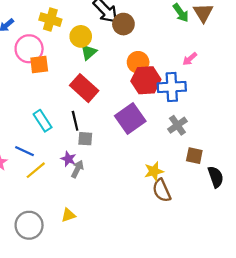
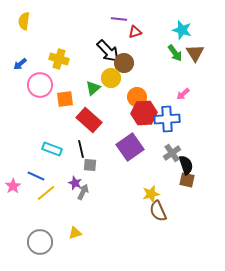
yellow circle: (81, 36) -> (111, 78), moved
orange square: (39, 65) -> (65, 99), moved
cyan rectangle: (43, 121) -> (52, 149), turned -36
black semicircle: (216, 177) -> (186, 165), moved

